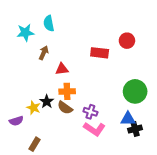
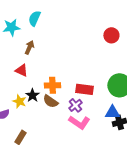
cyan semicircle: (49, 23) -> (34, 18), turned 35
red rectangle: (100, 53) -> (84, 89), moved
red triangle: (62, 69) -> (21, 70), moved, turned 32
purple cross: (90, 112) -> (75, 105), turned 32

